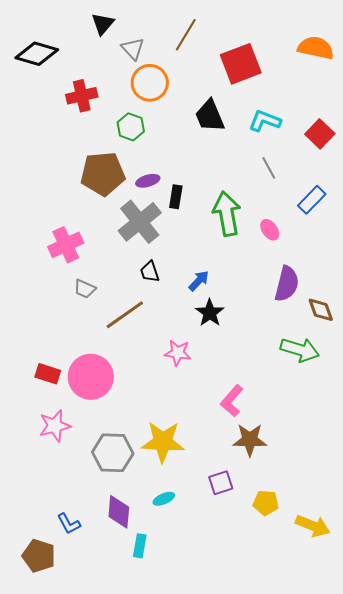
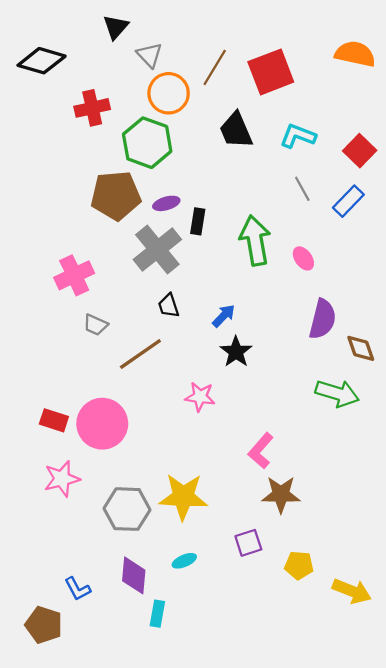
brown line: (186, 35) -> (215, 67), moved
green hexagon: (131, 127) -> (147, 143), size x1.6
blue rectangle: (312, 200) -> (348, 201), moved

